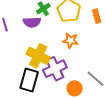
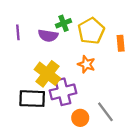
black rectangle: (29, 80) -> (32, 99), turned 65

